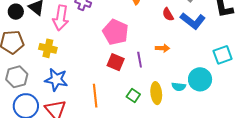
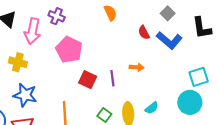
pink pentagon: (116, 32) -> (69, 50), moved
cyan circle: (200, 79) -> (190, 102), moved
cyan semicircle: (179, 87) -> (152, 108), turned -48

